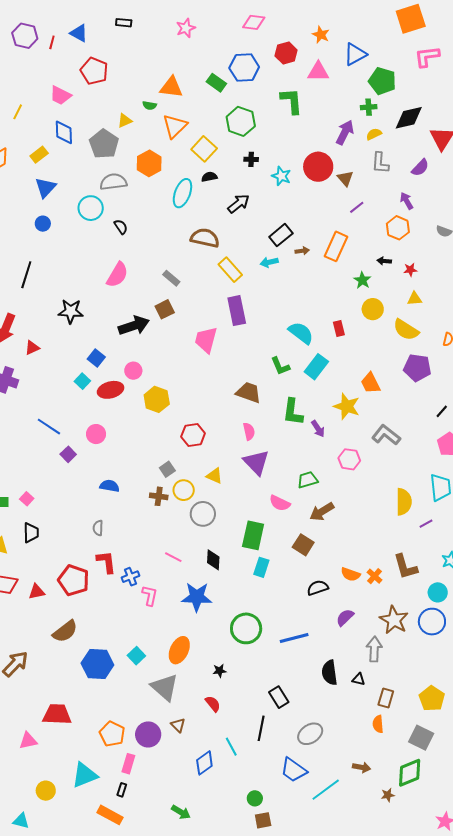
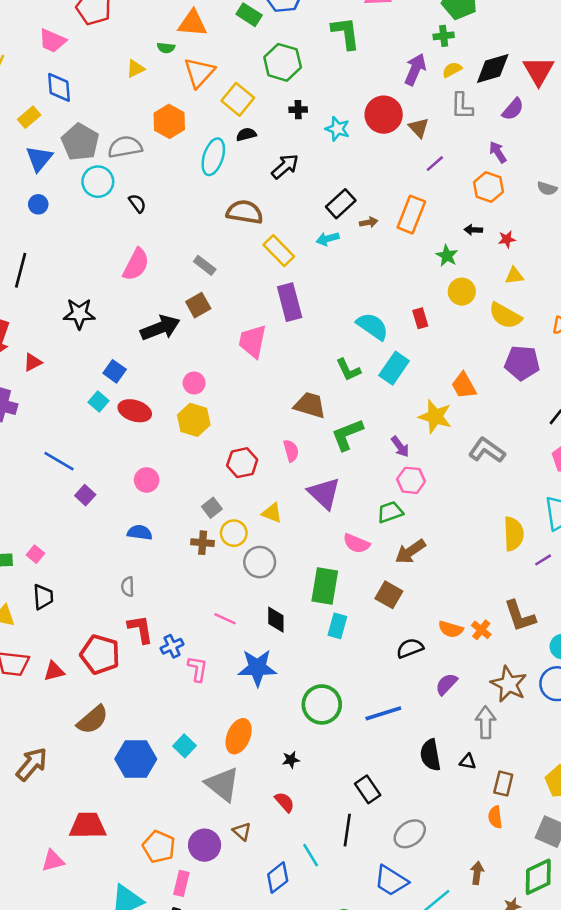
black diamond: (409, 118) -> (493, 68), moved
gray pentagon: (104, 144) -> (80, 142), moved
pink circle: (133, 371) -> (194, 383), moved
red ellipse: (111, 390) -> (135, 411), turned 35
green L-shape: (293, 412) -> (347, 435), moved, turned 64
pink semicircle: (249, 431) -> (291, 451), moved
pink circle: (96, 434) -> (147, 480), moved
pink hexagon: (349, 459) -> (411, 480), moved
brown arrow: (362, 767) -> (477, 873), turned -90

